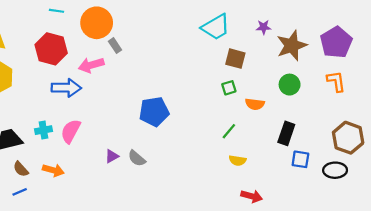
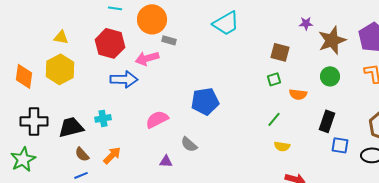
cyan trapezoid: (216, 27) -> (226, 23), moved
gray rectangle: (115, 46) -> (169, 40), turned -40
pink semicircle: (71, 131) -> (157, 119), moved, turned 35
purple triangle: (112, 156) -> (166, 161), moved, turned 32
orange arrow: (53, 170) -> (112, 155), turned -60

